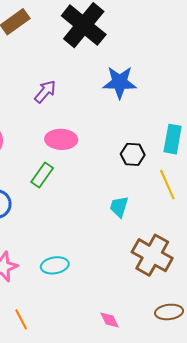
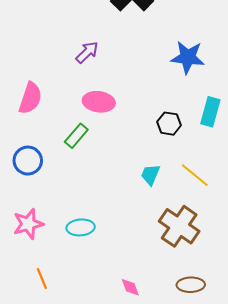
blue star: (120, 82) -> (188, 57), moved
yellow line: (167, 185) -> (195, 175), moved, turned -32

